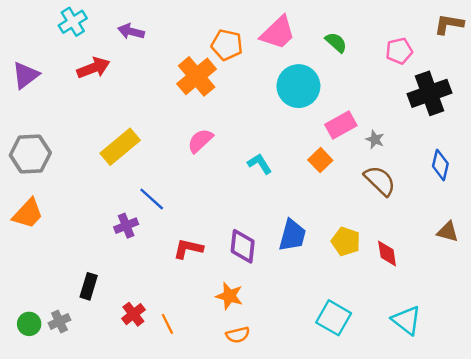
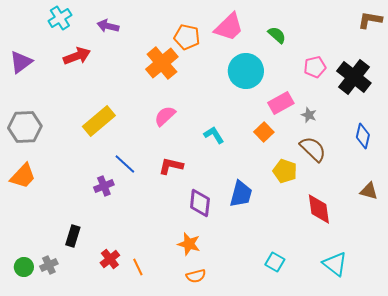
pink pentagon: (399, 51) -> (315, 67), moved
black cross: (430, 93) -> (354, 77), turned -32
yellow pentagon: (346, 241) -> (285, 171), moved
red L-shape: (188, 249) -> (171, 166), moved
red diamond: (387, 254) -> (319, 209), size x1.4
cyan square: (334, 318) -> (275, 262), size x0.7

